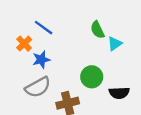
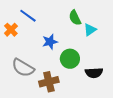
blue star: (41, 60) -> (50, 42), moved
gray semicircle: (38, 87) -> (23, 68), turned 60

